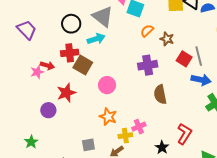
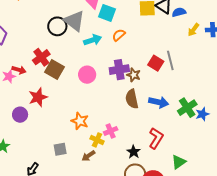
black circle: (71, 24) -> (57, 26), moved
cyan arrow: (96, 39) -> (93, 40), moved
brown star: (167, 39) -> (134, 75), moved
red cross: (70, 53) -> (41, 57), turned -30
blue arrow: (201, 80) -> (159, 102), moved
pink circle: (107, 85) -> (87, 75), moved
yellow cross: (125, 136) -> (97, 140), turned 32

